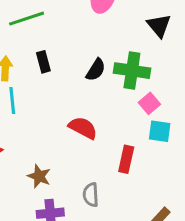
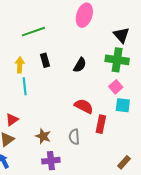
green cross: (132, 71) -> (117, 60), moved
red semicircle: (83, 128) -> (84, 106), moved
gray semicircle: (91, 195) -> (74, 137), moved

